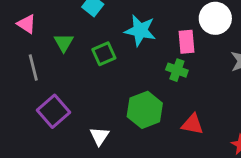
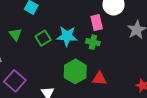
cyan star: (140, 30) -> (67, 36), moved
red triangle: (192, 124) -> (99, 79), moved

